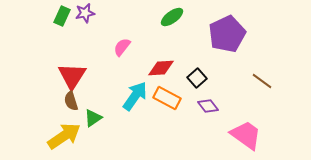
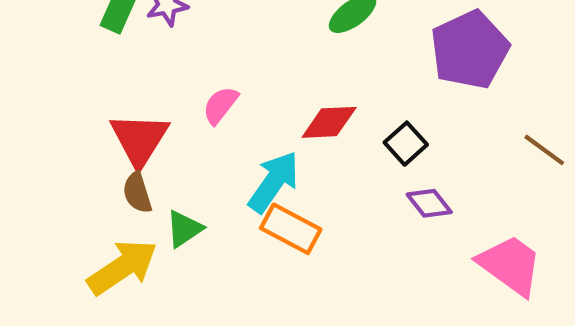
pink semicircle: (122, 47) -> (220, 105), moved
orange rectangle: (167, 98) -> (291, 229), moved

